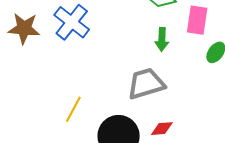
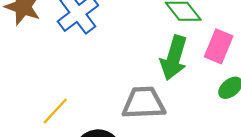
green arrow: (162, 39) -> (174, 58), size x1.6

